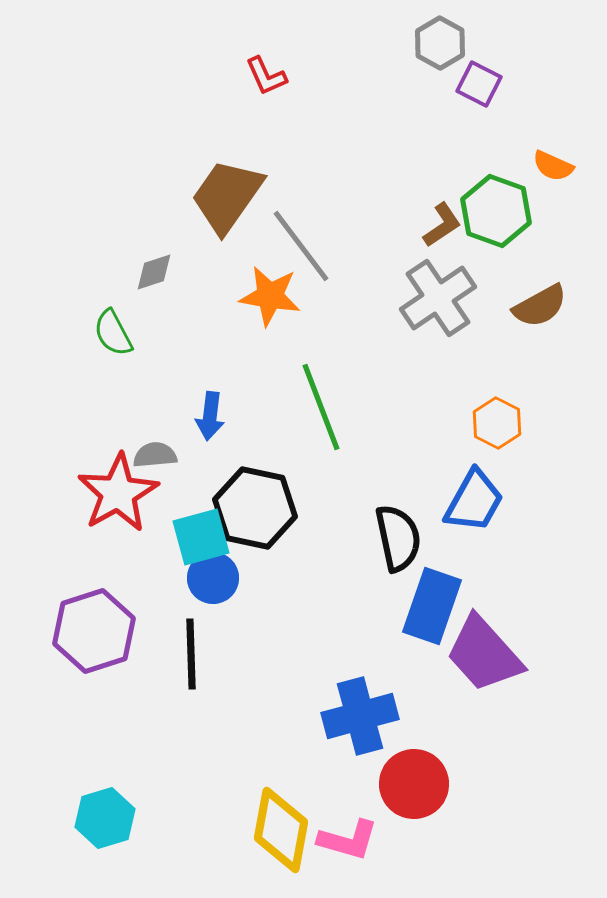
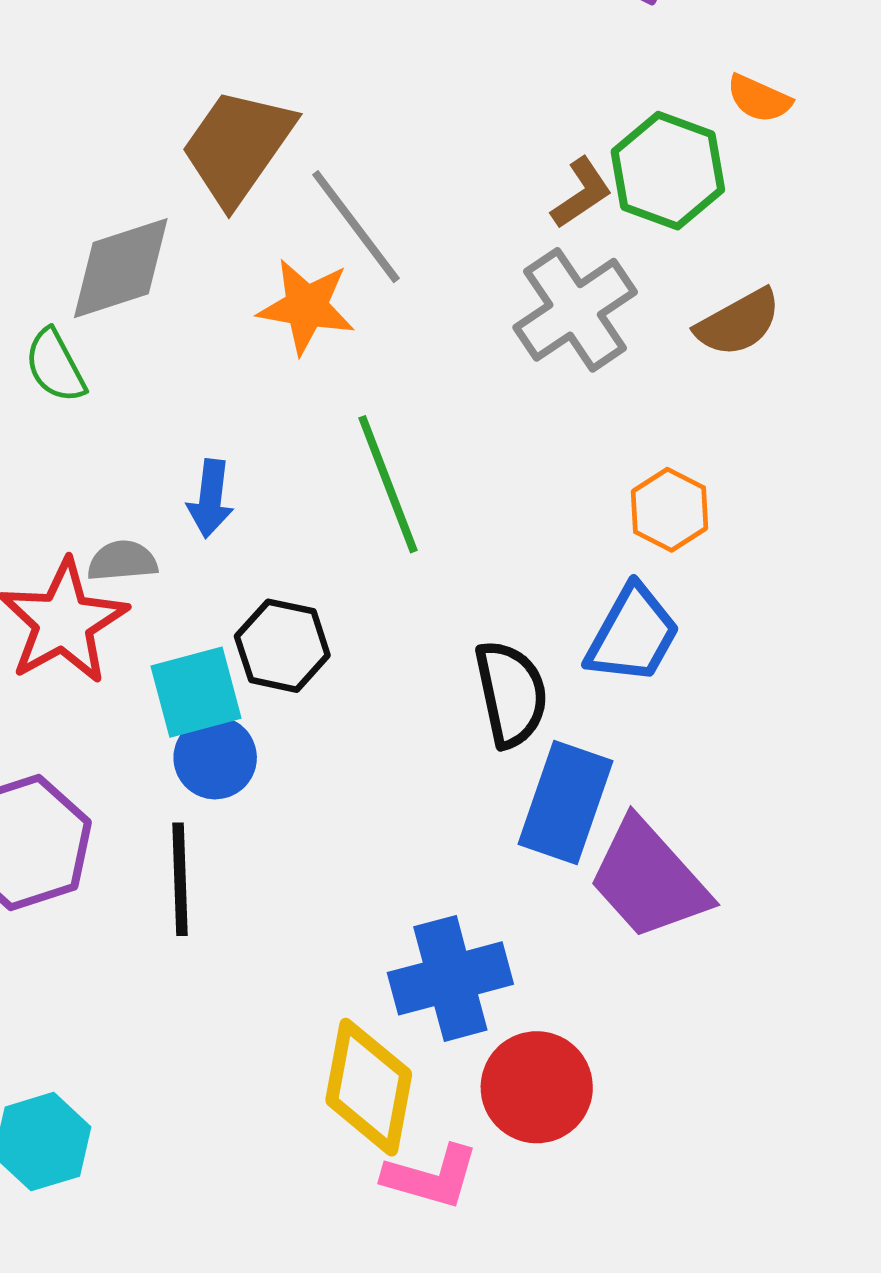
gray diamond: (154, 272) -> (121, 268), size x1.8
black hexagon: (255, 508) -> (282, 646), size x0.7
yellow diamond: (281, 830) -> (369, 1087), moved

